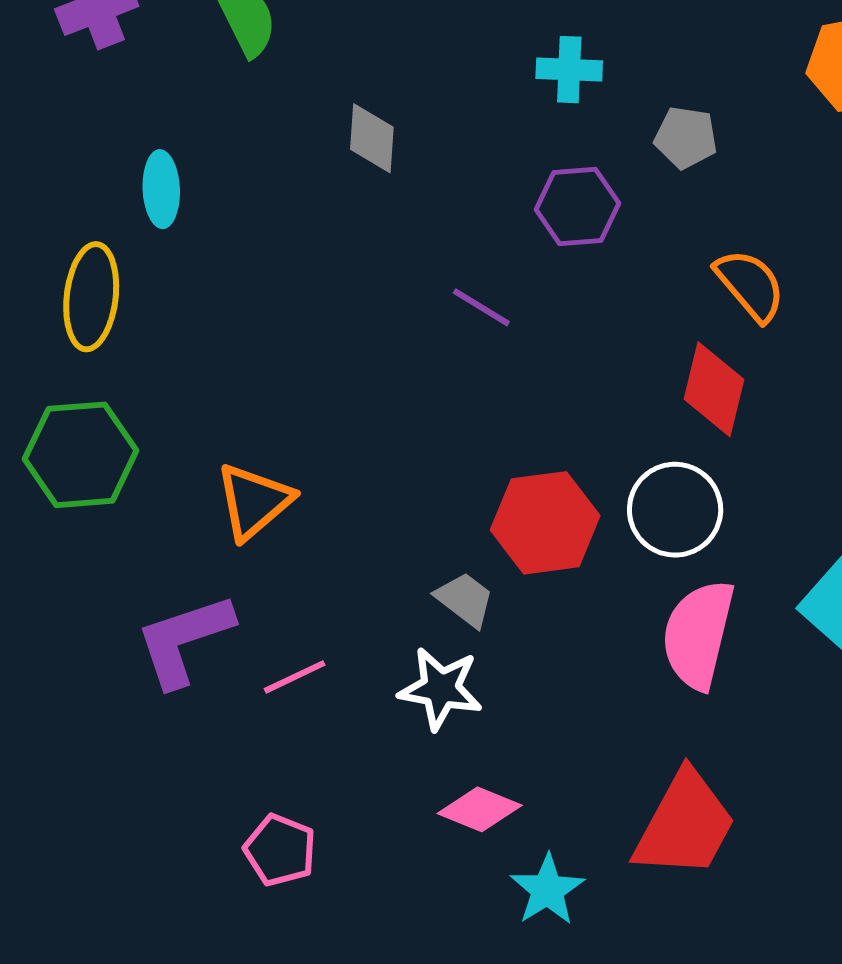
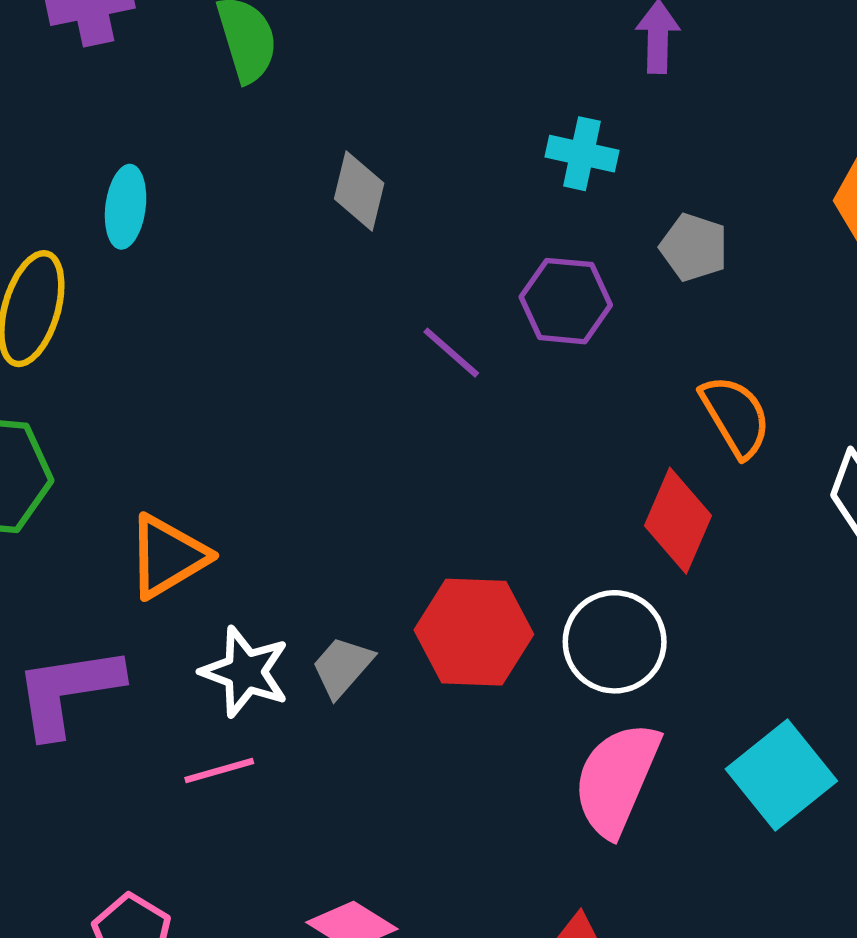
purple line: (481, 307) -> (451, 353), moved
gray trapezoid: (465, 599) -> (342, 667), moved, turned -96
pink line: (295, 677) -> (219, 771), moved
white star: (441, 689) -> (245, 672), moved

